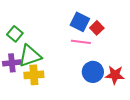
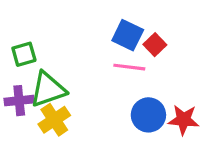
green square: (15, 34) -> (24, 54), turned 35
yellow cross: (34, 75) -> (54, 120), turned -30

